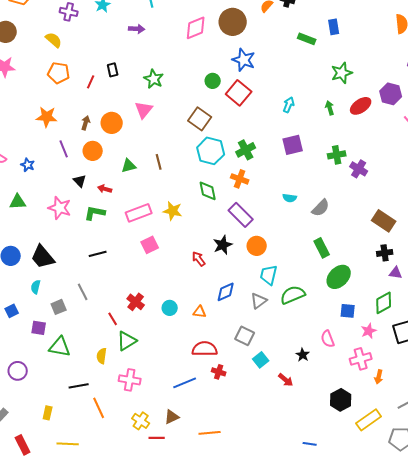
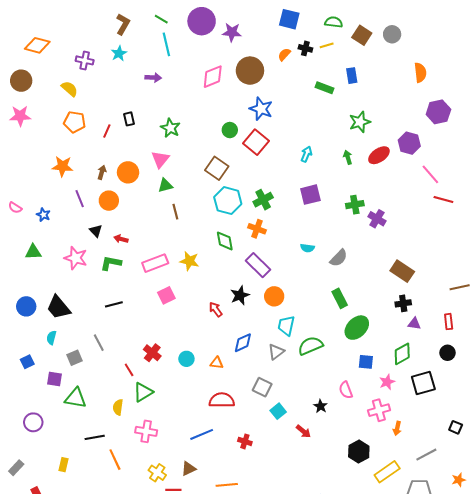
green triangle: (129, 166) -> (165, 185), moved
red cross: (219, 372) -> (245, 441), moved

